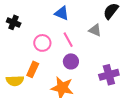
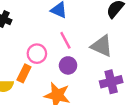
gray triangle: (95, 30) -> (102, 46), moved, size x1.5
pink circle: (42, 43) -> (37, 54), moved

